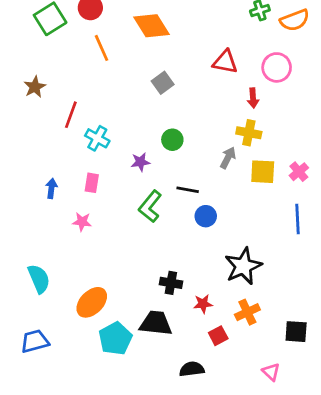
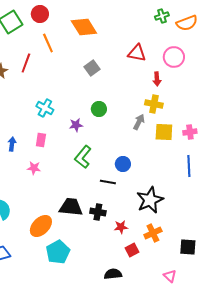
red line: (71, 115) -> (26, 63), moved
pink cross: (299, 172) -> (190, 132), turned 32
black line: (188, 190) -> (108, 182), moved
black trapezoid: (156, 323) -> (71, 207), moved

